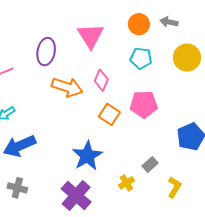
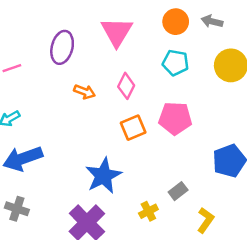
orange arrow: (67, 87) -> (85, 92), size x0.6
orange square: (109, 114) -> (133, 128), turned 30

